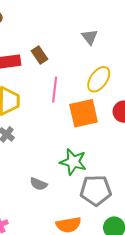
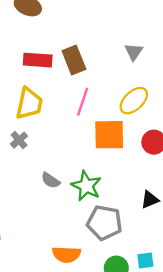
brown rectangle: (40, 55) -> (74, 60), size x1.4
gray semicircle: (39, 184) -> (51, 180), moved

